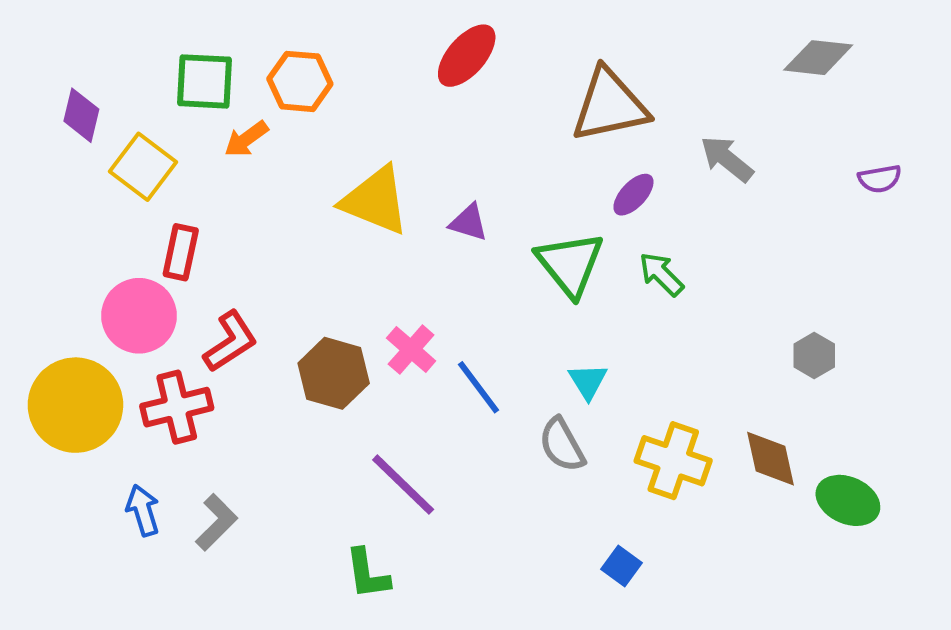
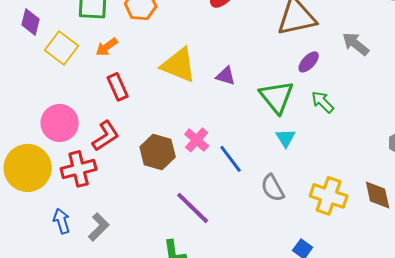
orange arrow: (246, 139) -> (107, 47), moved
red rectangle: (181, 252) -> (118, 87), moved, turned -36
cyan triangle: (588, 381) -> (286, 138), moved

